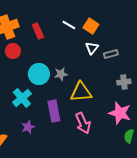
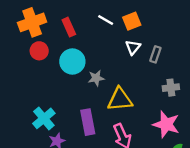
orange square: (91, 26) -> (132, 21), turned 35
gray rectangle: (111, 54) -> (155, 54), turned -56
cyan circle: (39, 74) -> (72, 61), moved
cyan cross: (22, 98) -> (44, 118), moved

